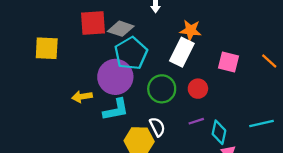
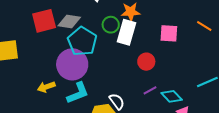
green circle: (162, 89) -> (111, 25), moved, size x0.7
cyan diamond: (219, 132) -> (172, 96), turned -45

